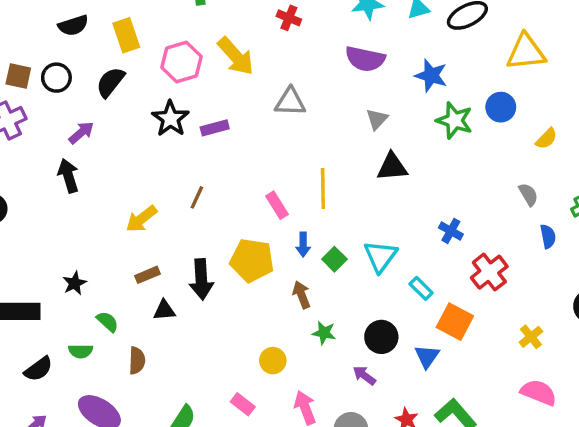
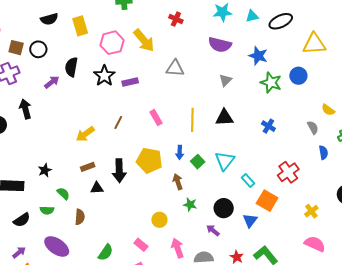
black semicircle: (110, 82) -> (71, 67), moved, turned -30
yellow semicircle: (546, 139) -> (328, 110), moved, turned 80
black triangle: (392, 167) -> (224, 118), moved
black arrow: (68, 176) -> (25, 109), moved
pink rectangle: (277, 205) -> (156, 118), moved
blue cross: (451, 231) -> (268, 126), moved

